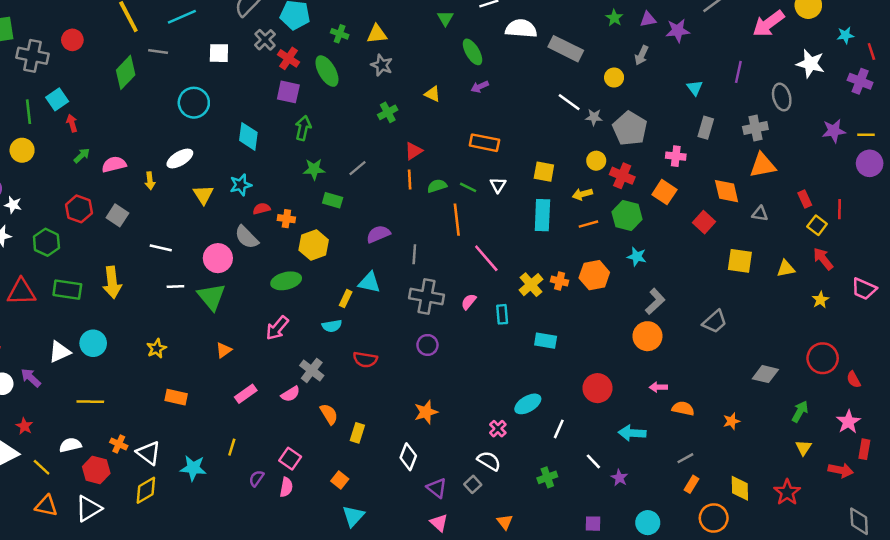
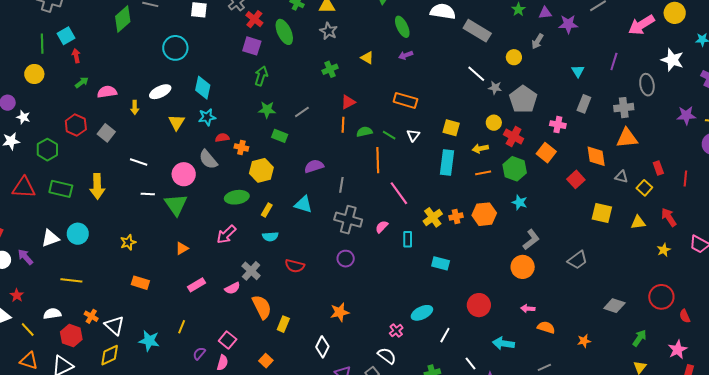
cyan diamond: (248, 136) -> (203, 88), moved
yellow square: (817, 225) -> (644, 188), moved
orange cross: (560, 281) -> (456, 217), turned -32
yellow rectangle: (346, 299) -> (267, 210), moved
orange semicircle: (329, 414) -> (262, 307), size x1.4

